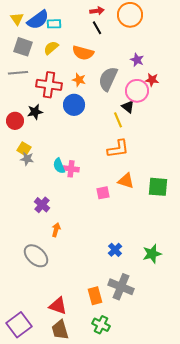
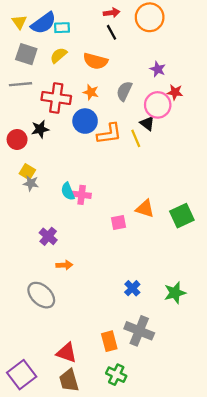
gray semicircle: (108, 79) -> (124, 91), size x0.7
orange L-shape: (118, 149) -> (109, 134), moved
green square: (158, 187) -> (182, 216), turned -30
orange arrow: (56, 230) -> (64, 265), turned 72

